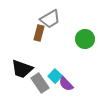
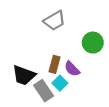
brown rectangle: (39, 33) -> (54, 64), moved
purple semicircle: (66, 84) -> (72, 69), moved

